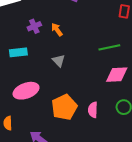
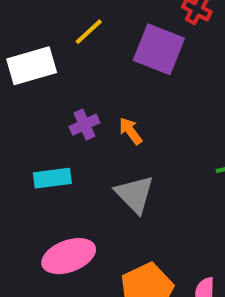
gray triangle: (59, 61) -> (135, 194), size x1.5

